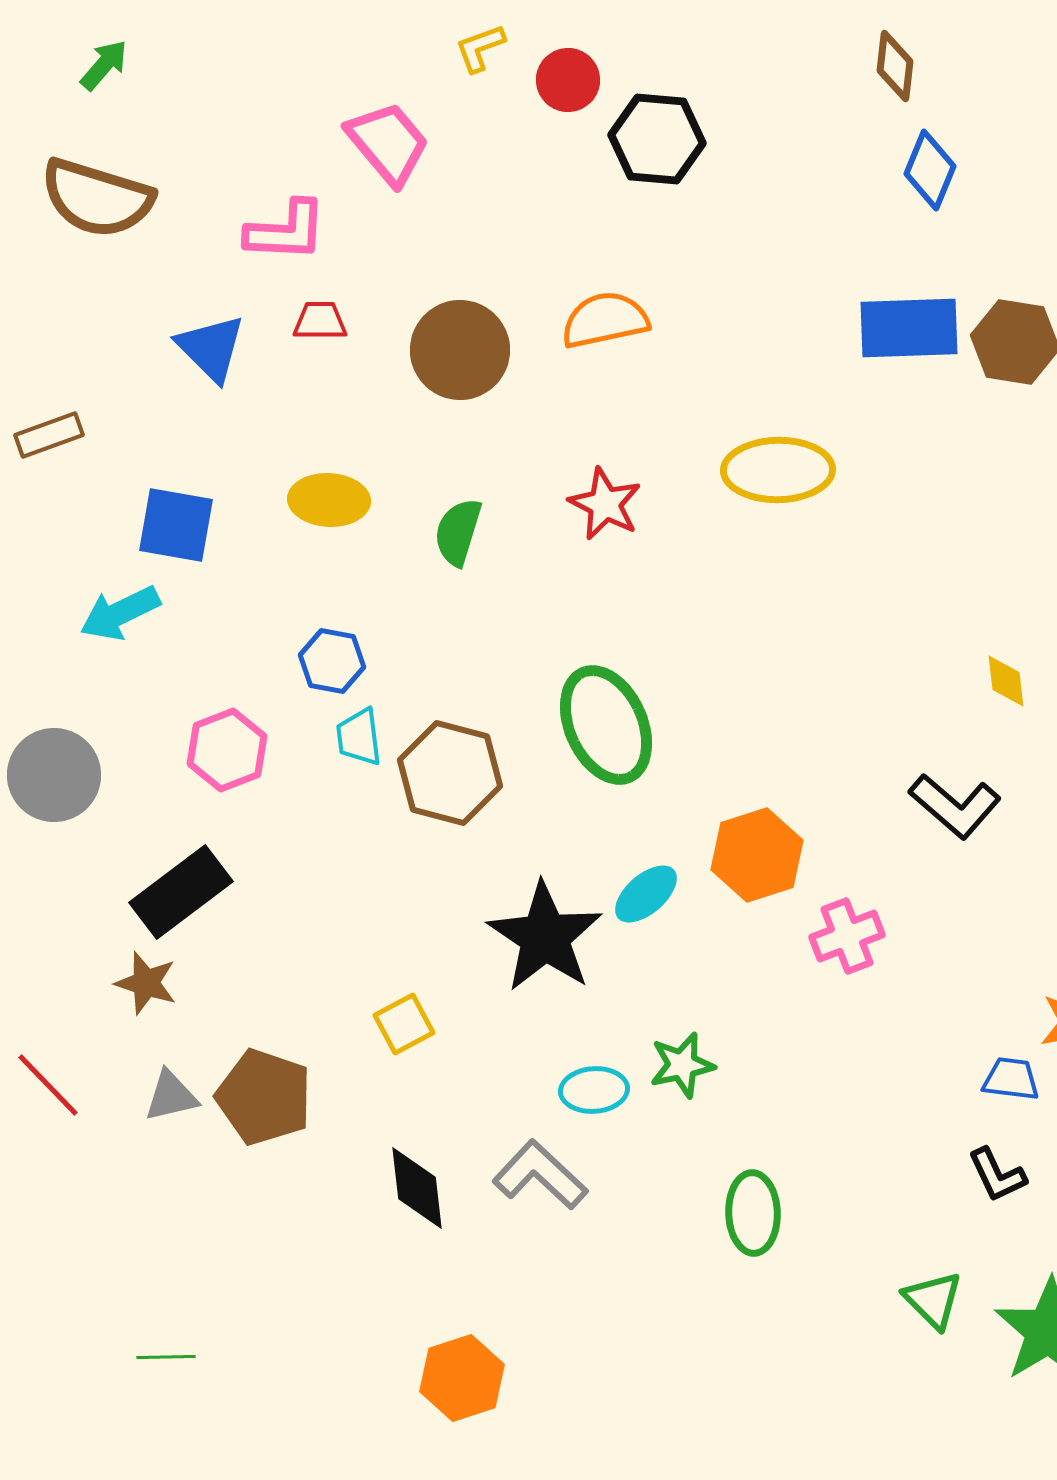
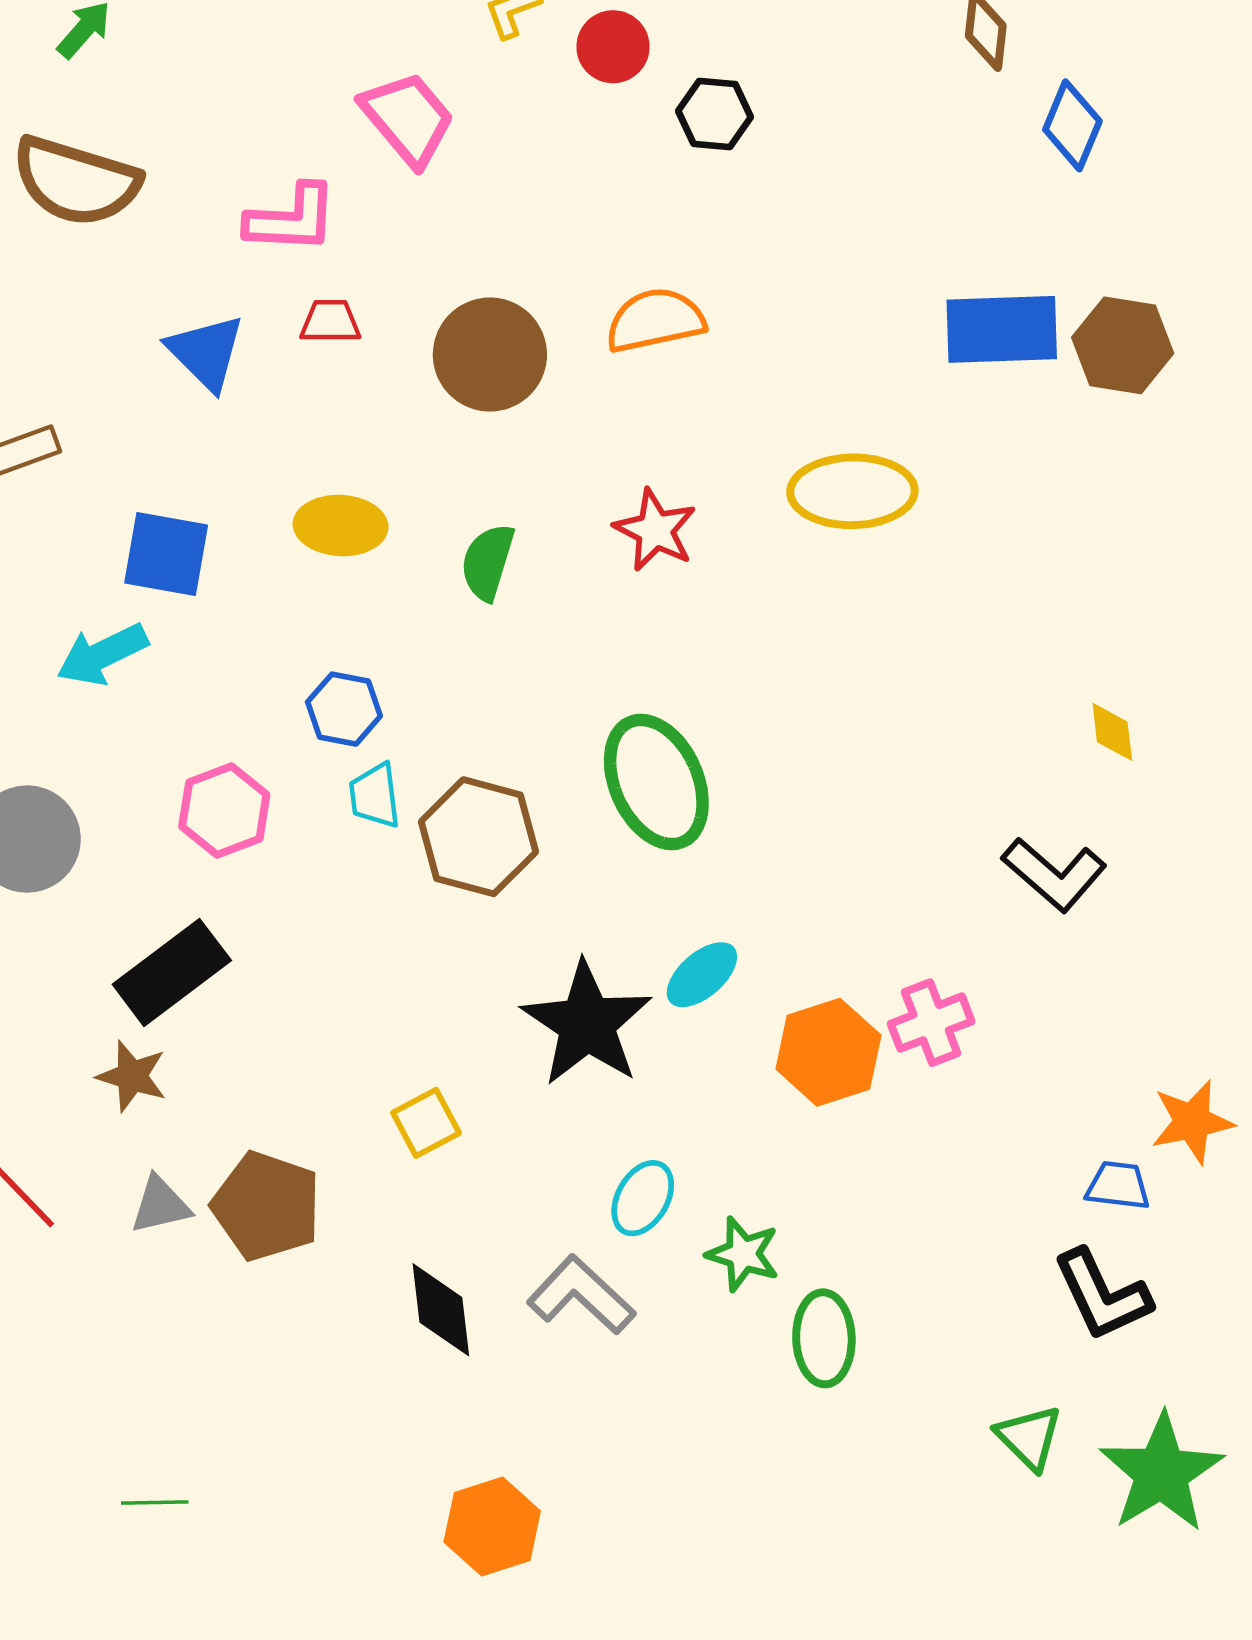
black hexagon: (657, 139) -> (714, 114), size x0.7
blue diamond: (930, 170) -> (1072, 125), moved
orange hexagon: (757, 855) -> (828, 1052), moved
green star: (682, 1065) -> (743, 1254), moved, turned 30
cyan ellipse: (594, 1090) -> (643, 1198), turned -56
black L-shape: (997, 1175) -> (1102, 1295), size x1.5

